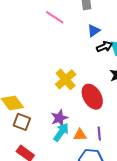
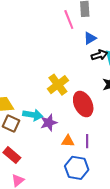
pink line: (55, 17) -> (69, 20), moved, turned 30
cyan arrow: (61, 132) -> (33, 115), moved, turned 60

